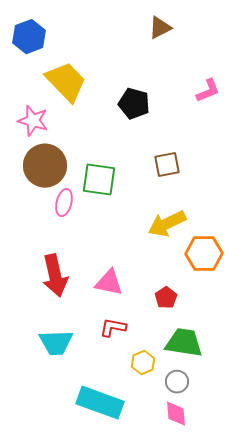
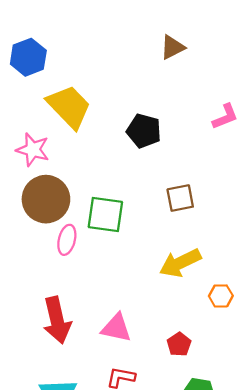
orange hexagon: (204, 254) -> (221, 296), size x0.6

